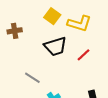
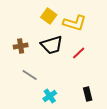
brown cross: (15, 31) -> (21, 46), moved

